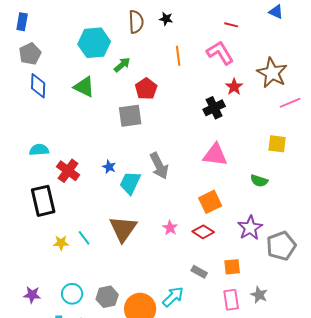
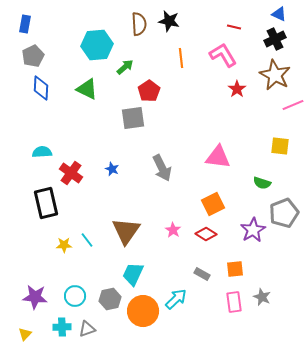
black star: (166, 19) -> (169, 21), size x1.5
black cross: (214, 108) -> (275, 39), moved
cyan trapezoid: (130, 183) -> (133, 274), moved
gray pentagon: (281, 246) -> (284, 213), moved
purple star: (32, 295) -> (35, 297), size x1.4

